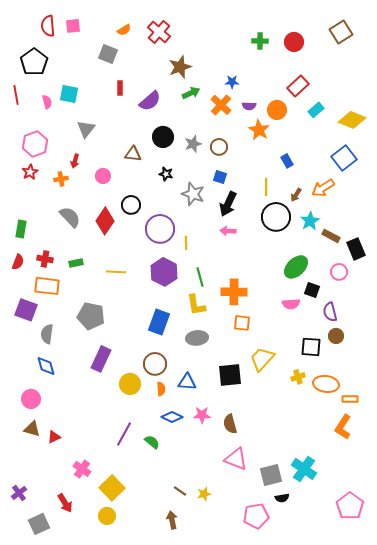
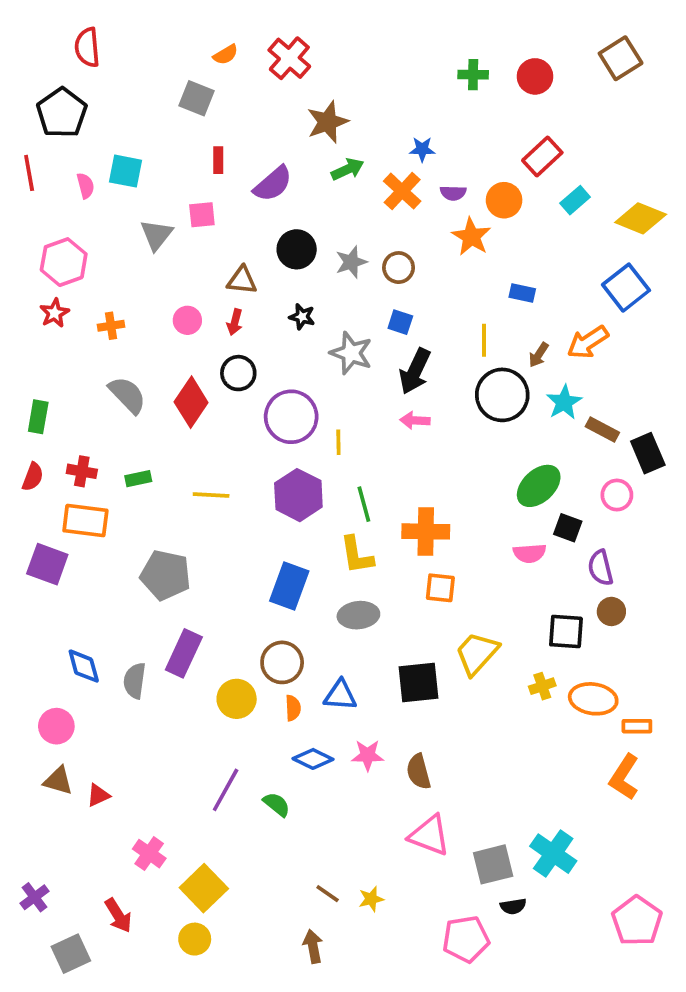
pink square: (73, 26) -> (202, 215), moved
red arrow: (75, 161) -> (235, 322), moved
blue rectangle: (287, 161) -> (522, 293), turned -48
gray semicircle: (47, 334) -> (135, 681), moved

